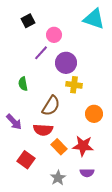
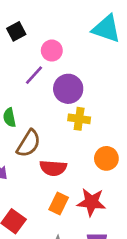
brown semicircle: (51, 106) -> (29, 143), moved
red semicircle: (43, 130) -> (53, 168), moved
orange rectangle: (59, 147) -> (59, 203), turned 70

